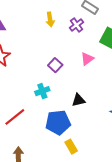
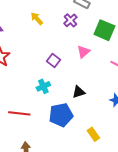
yellow arrow: (50, 19) -> (37, 19), moved, turned 152
red line: (15, 117) -> (19, 113), turned 50
yellow rectangle: (71, 147) -> (93, 134), moved

